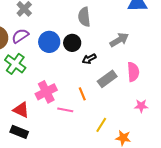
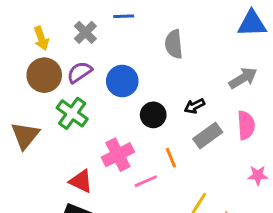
gray arrow: (119, 40) -> (243, 78), moved
black circle: (72, 43) -> (153, 115), moved
black arrow: (89, 59) -> (194, 106), moved
pink line: (65, 110) -> (146, 181), turned -35

